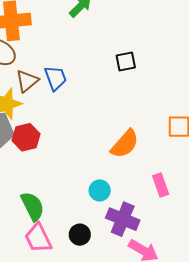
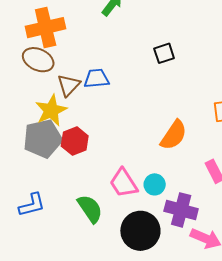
blue trapezoid: (56, 78) -> (97, 79), turned -68
black circle: (80, 235) -> (140, 231), size x1.8
pink trapezoid: (38, 238) -> (124, 183), moved

